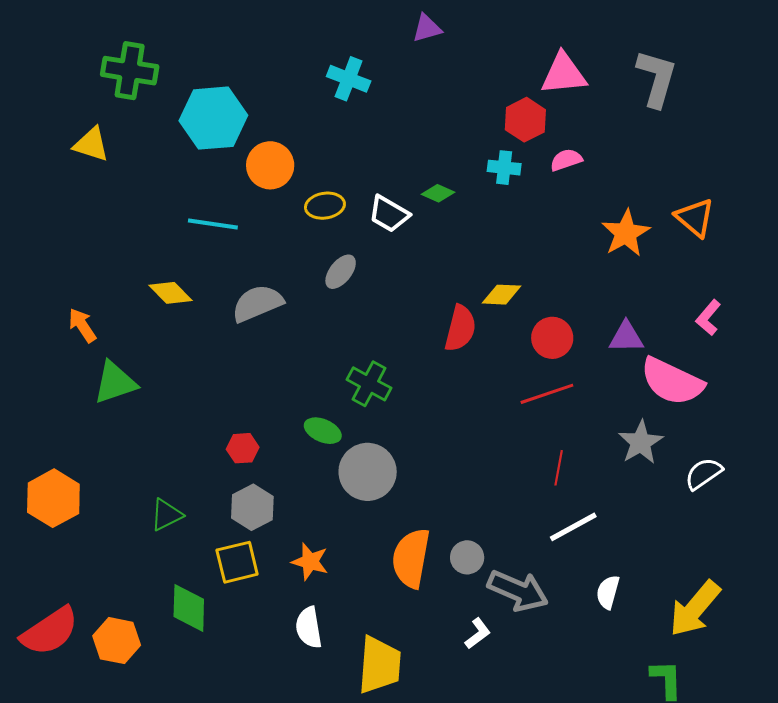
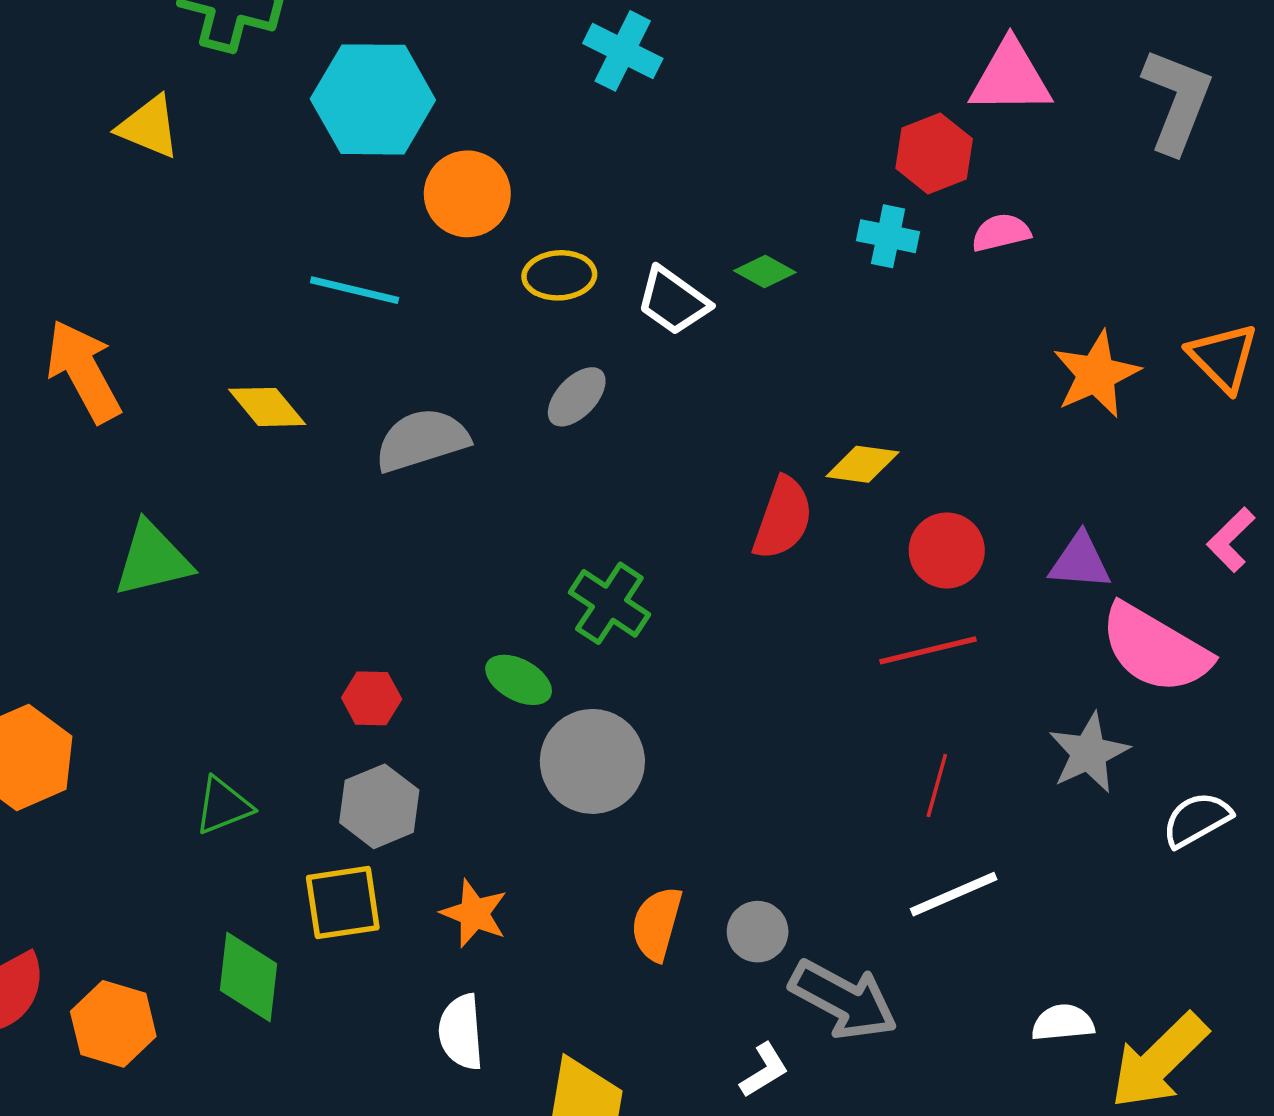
orange arrow: (82, 325) -> (84, 371), moved, size x1.6
orange semicircle: (411, 558) -> (657, 924), size x0.7
white semicircle: (608, 592) -> (1063, 1023), moved, turned 64

